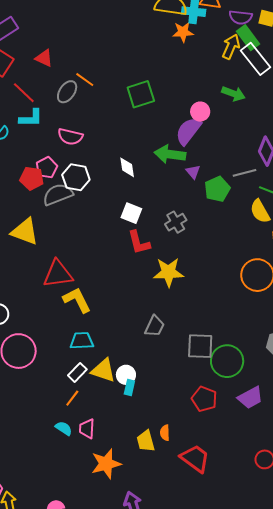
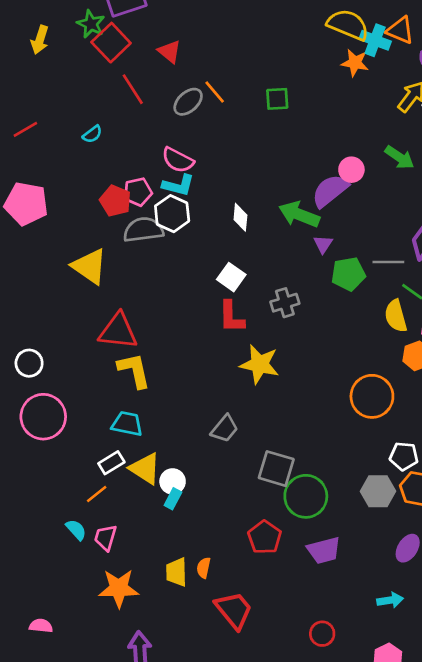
green square: (141, 94) -> (277, 99), moved, size x0.7
cyan L-shape: (31, 118) -> (178, 185), moved

